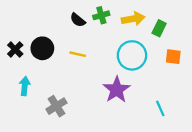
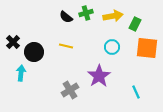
black circle: (42, 48) -> (34, 52), moved
cyan circle: (132, 55) -> (112, 47), size x0.6
orange square: (173, 57) -> (147, 48), size x1.6
gray cross: (56, 106) -> (70, 90), moved

